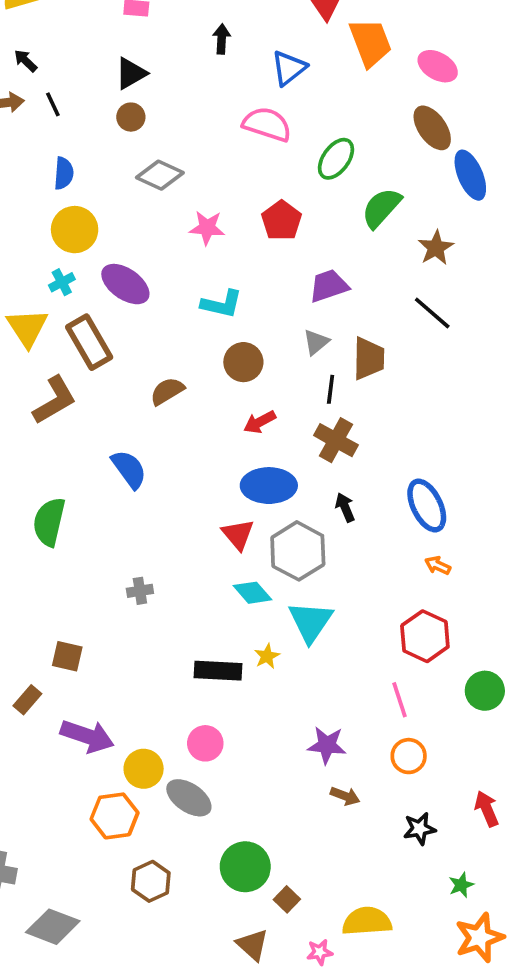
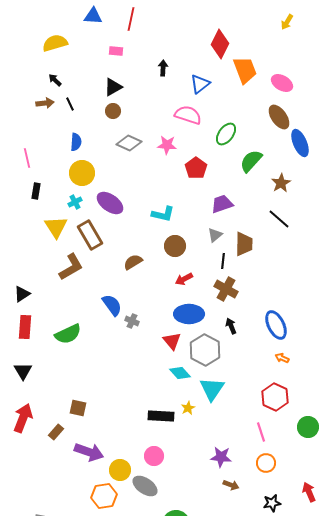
pink star: (207, 228) -> (167, 145), moved
green semicircle: (49, 522) -> (68, 334), turned -128
gray cross: (140, 591) -> (132, 321), moved, turned 32

